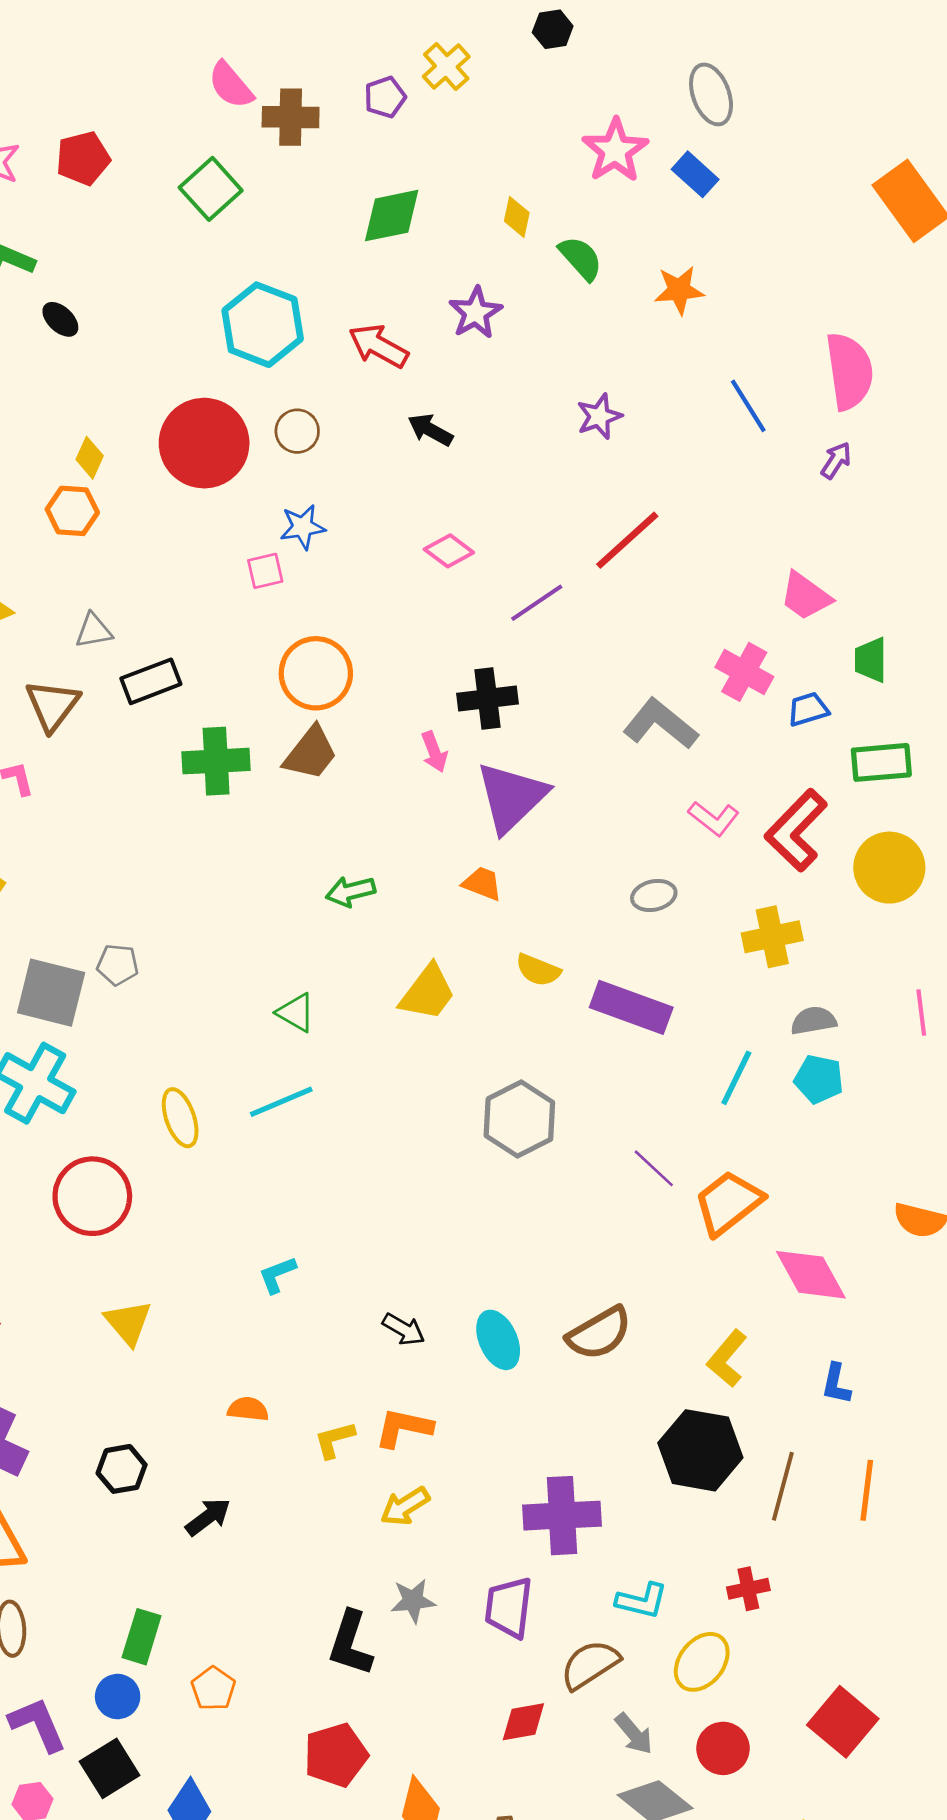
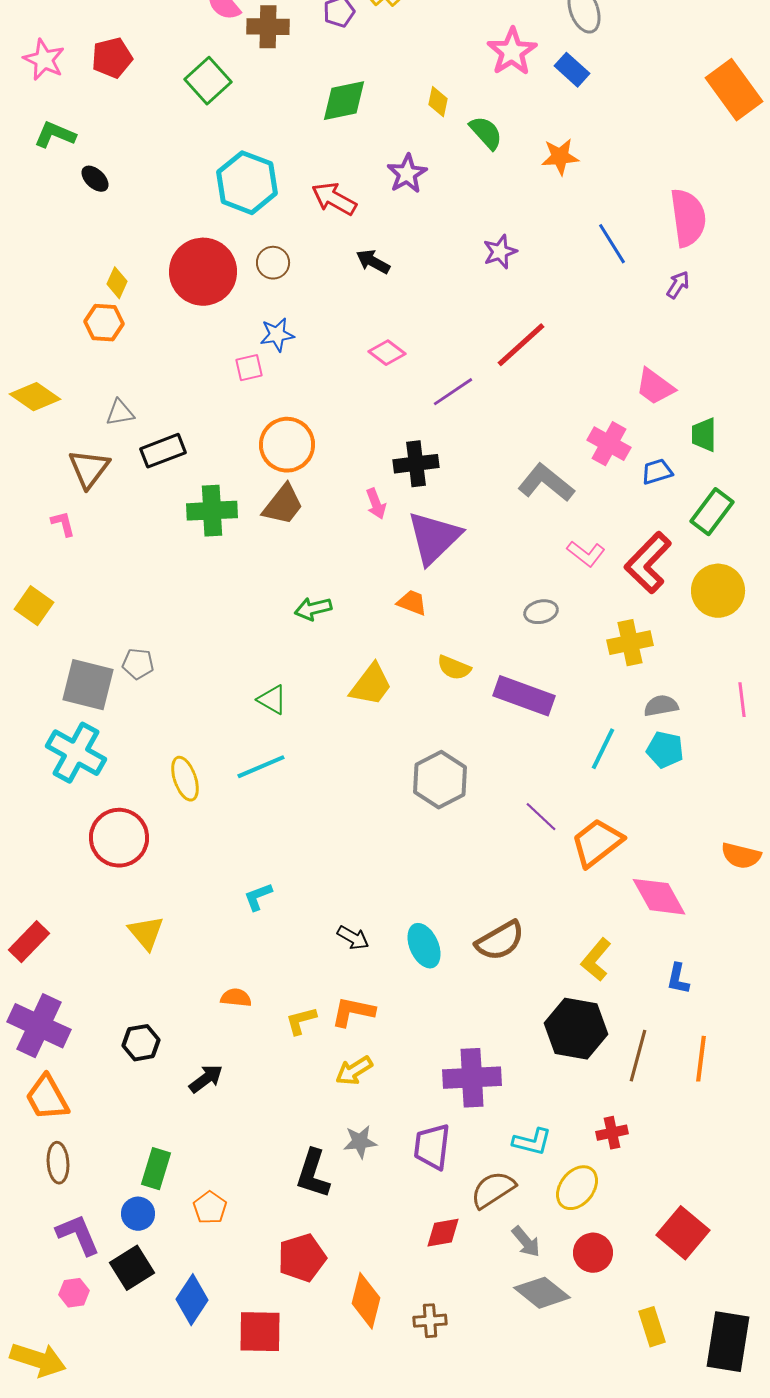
green rectangle: (881, 762) -> (712, 512), turned -48

